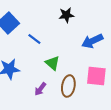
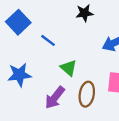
purple arrow: (40, 89) -> (55, 98), size x1.5

